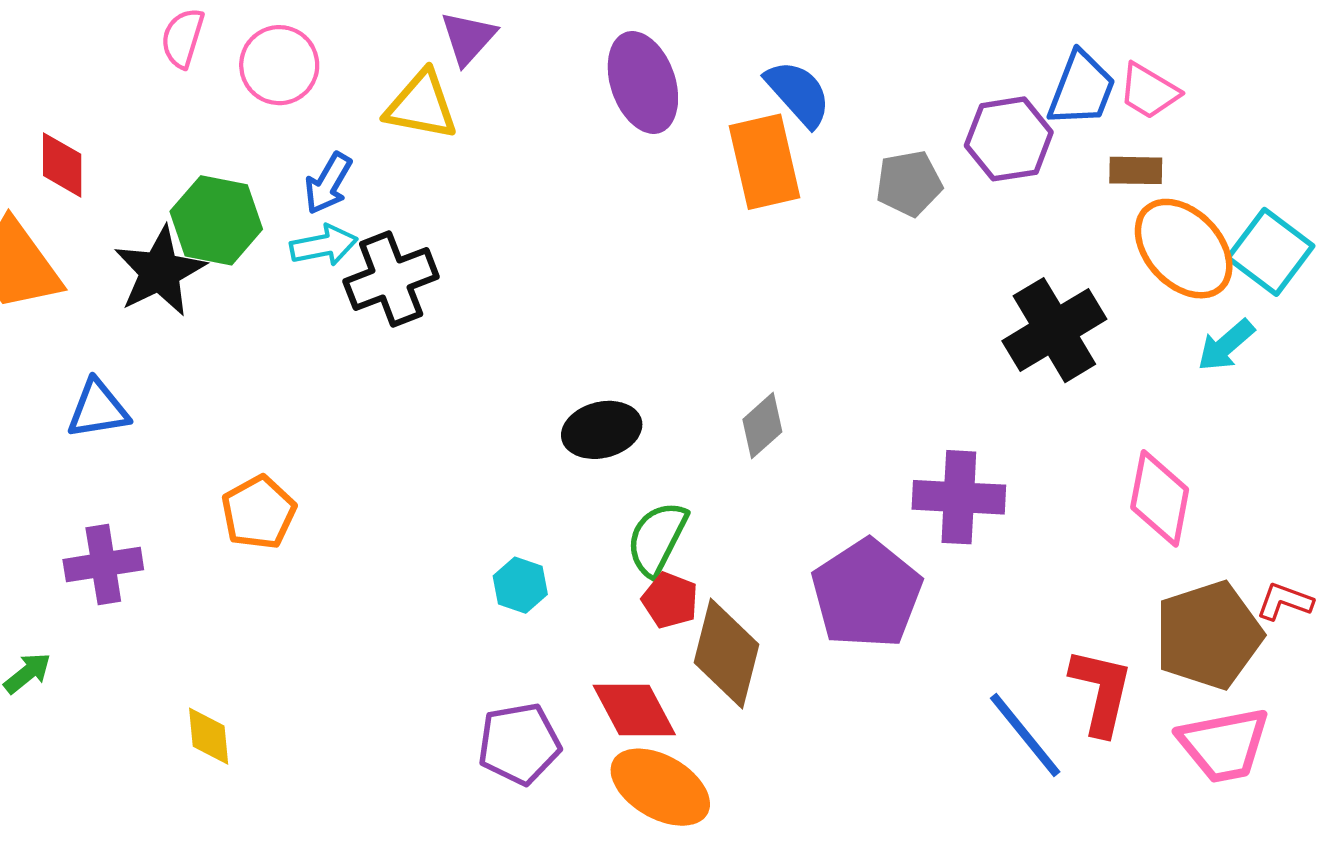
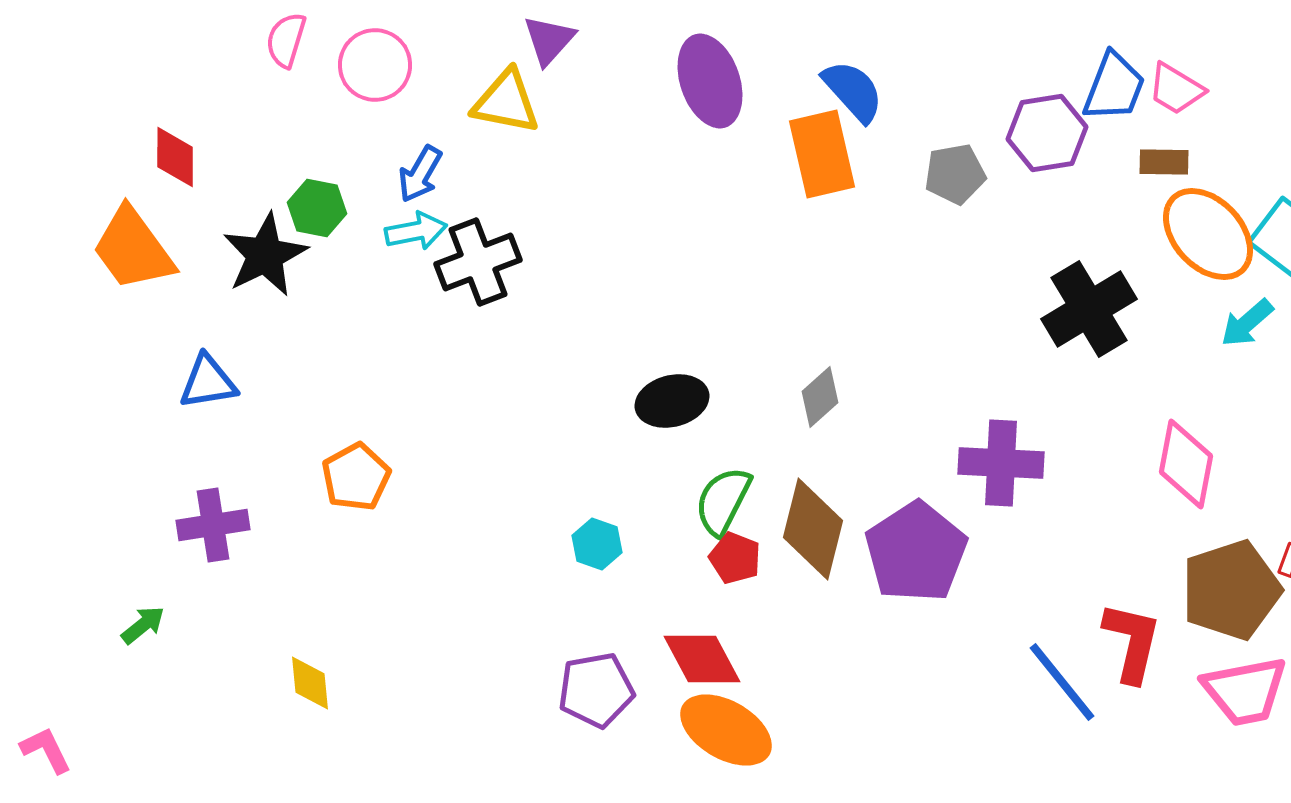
green hexagon: (216, 220) -> (317, 208), size x0.7
brown diamond: (727, 654) -> (813, 529), moved

